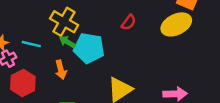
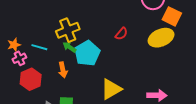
yellow cross: (64, 22) -> (68, 30), turned 35
cyan pentagon: (89, 48) -> (87, 53), turned 30

